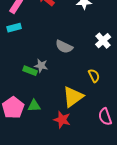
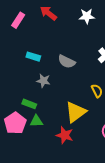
cyan rectangle: (14, 28) -> (33, 57), moved, turned 32
green rectangle: (30, 71) -> (29, 104), moved

